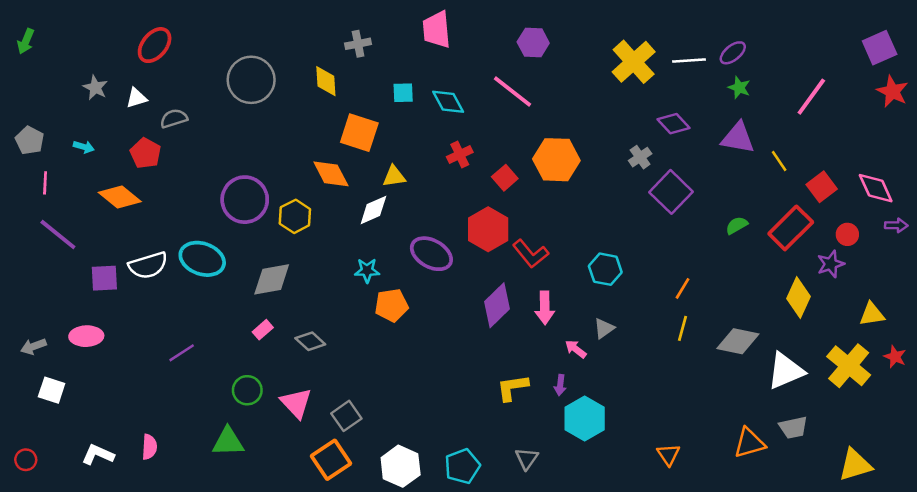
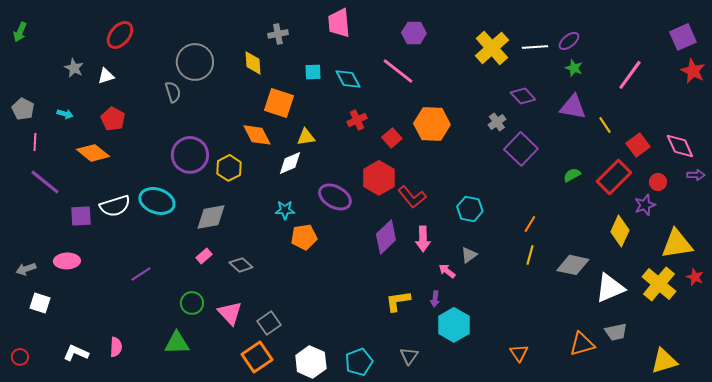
gray semicircle: (174, 118) -> (173, 92), moved, turned 90
yellow triangle: (872, 314) -> (677, 244), size x1.6

